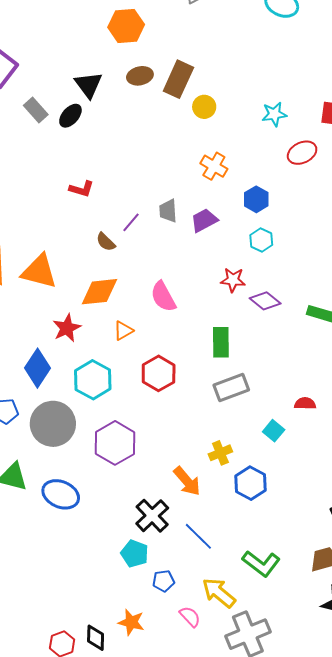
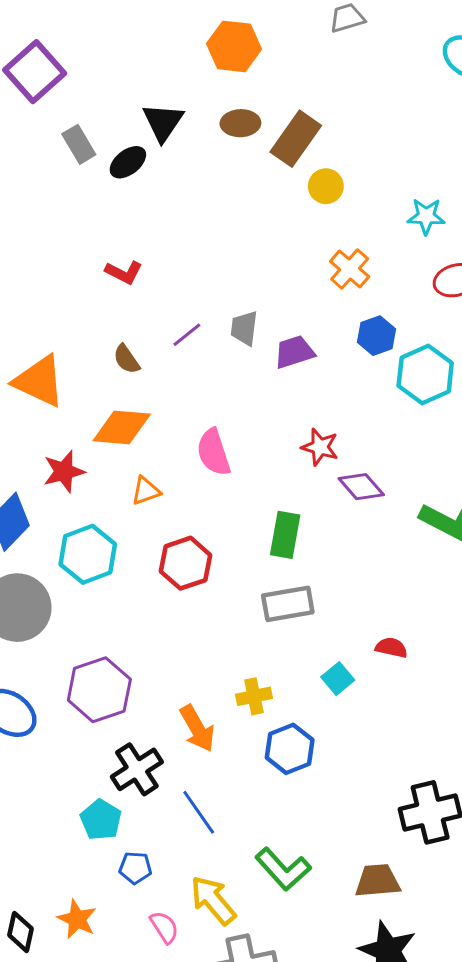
orange cross: (214, 166) -> (350, 269), moved
cyan hexagon: (261, 240) -> (425, 374), moved, size x1.6
brown semicircle: (106, 242) -> (126, 359), moved
purple hexagon: (115, 443) -> (99, 690), moved

